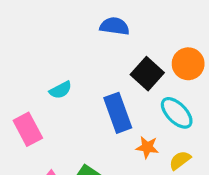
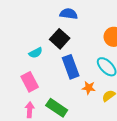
black square: (147, 74) -> (60, 39), moved
pink rectangle: (28, 129) -> (30, 82), moved

